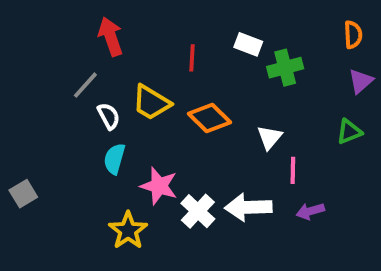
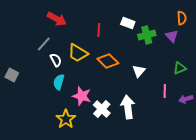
red arrow: (111, 37) -> (57, 19), turned 138
purple triangle: (361, 81) -> (172, 36), moved, turned -32
pink line: (293, 170) -> (165, 91), moved
gray square: (23, 194) -> (12, 75), moved, turned -32
white arrow: (248, 207) -> (128, 107), turned 85
purple arrow: (310, 211) -> (186, 99), moved

